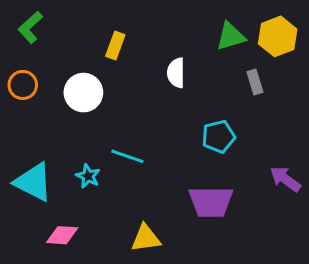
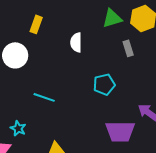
cyan star: (88, 176) -> (18, 128), moved
purple trapezoid: (211, 202) -> (120, 131), moved

